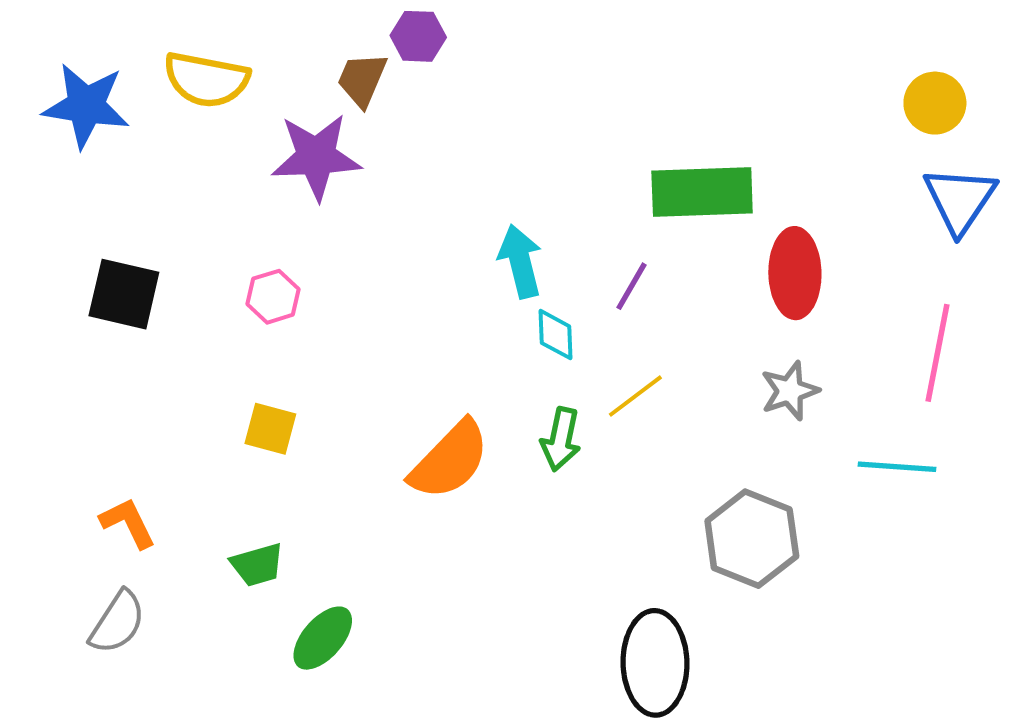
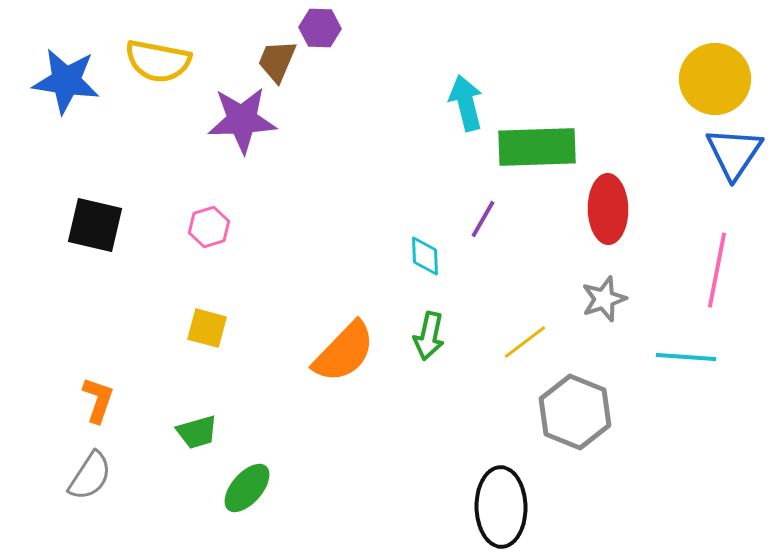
yellow circle: (935, 103) -> (715, 79), size x1.5
cyan arrow: (520, 261) -> (466, 103), moved
yellow line: (635, 396) -> (525, 342), moved
orange L-shape: (128, 523) -> (98, 400), turned 45

